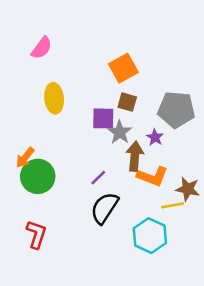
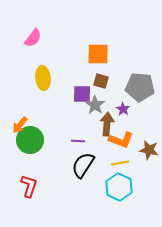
orange square: (123, 68) -> (98, 54), turned 30
purple line: (98, 178) -> (78, 141), turned 48
yellow line: (173, 205) -> (120, 163), moved

